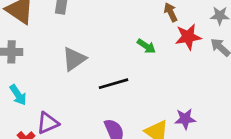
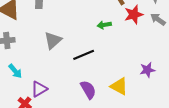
green arrow: (146, 46) -> (104, 25), turned 144
purple star: (185, 119) -> (147, 70), moved

